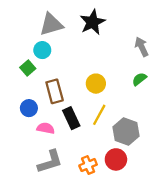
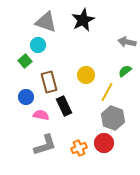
gray triangle: (51, 24) -> (46, 22), turned 35
gray arrow: (142, 47) -> (127, 42), turned -54
yellow line: (99, 115) -> (107, 92), moved

